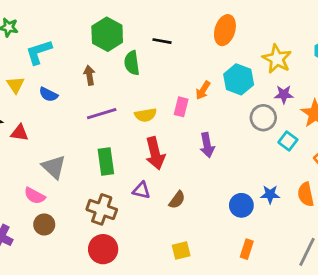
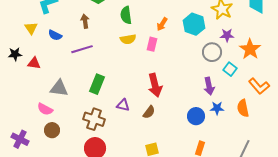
green semicircle: (132, 63) -> (126, 15), moved
orange arrow: (203, 90) -> (162, 24), moved
purple line: (102, 114) -> (82, 49), moved
yellow semicircle: (146, 115) -> (128, 39), moved
purple arrow: (207, 145) -> (209, 86), moved
red arrow: (155, 153) -> (155, 85), moved
green rectangle: (106, 162) -> (97, 84), turned 30
gray triangle: (54, 167) -> (59, 88), turned -36

